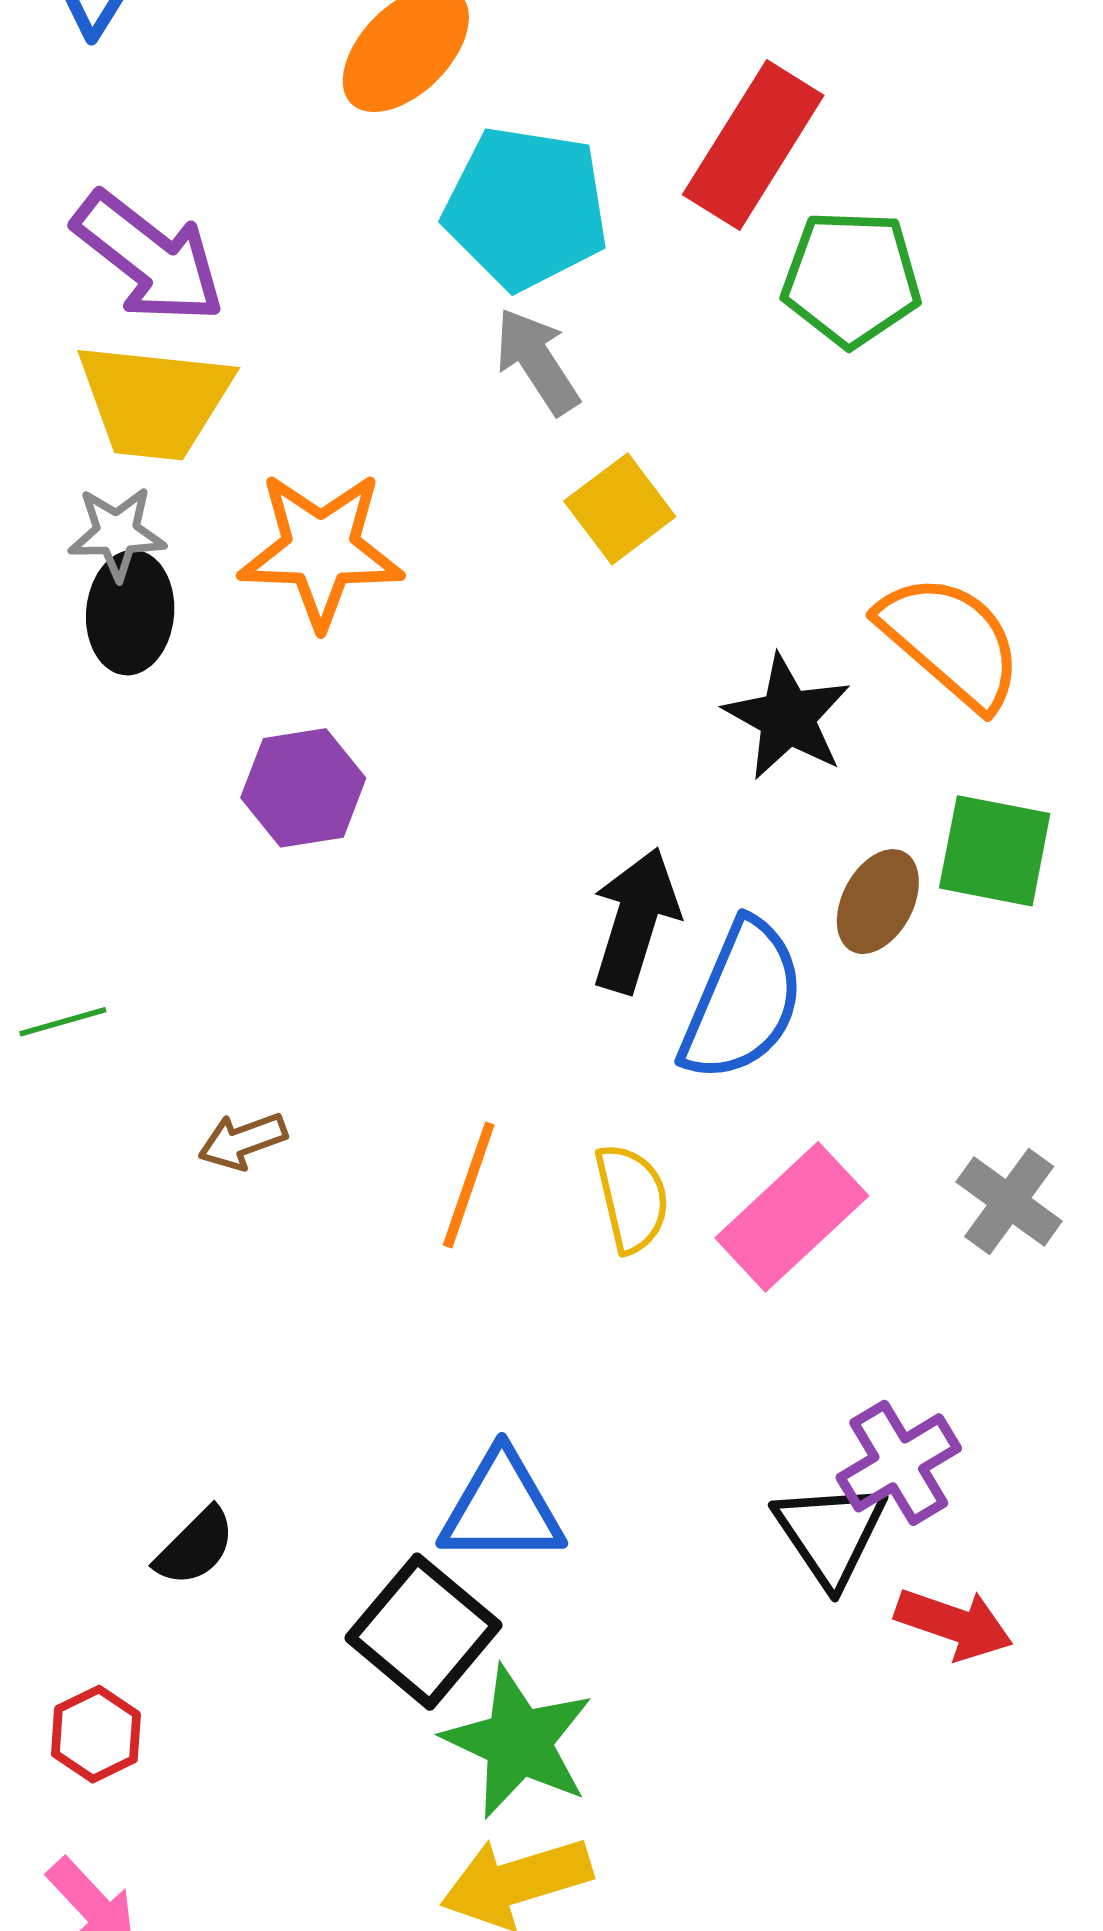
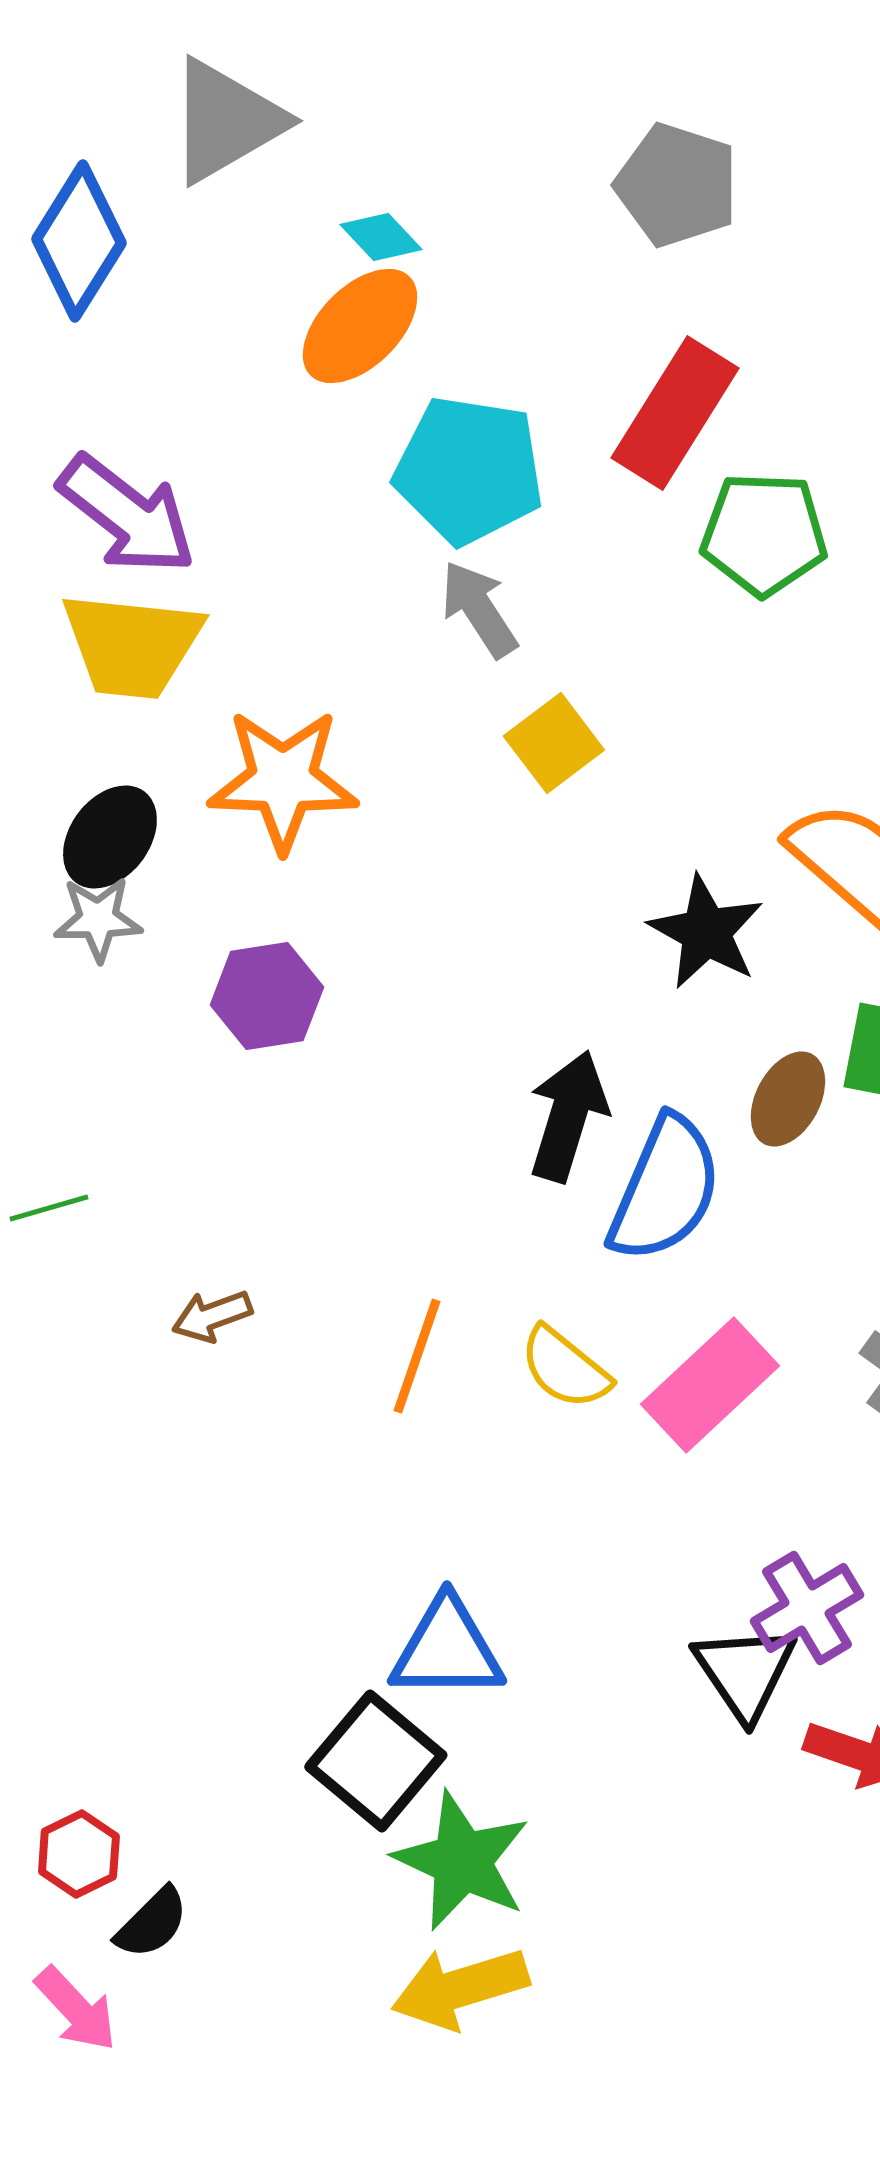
gray star: (117, 533) -> (98, 919), moved
black ellipse: (130, 613) -> (110, 837), turned 32
yellow semicircle: (632, 1198) -> (565, 1368), turned 142
black semicircle: (195, 1547) -> (152, 1923), moved

